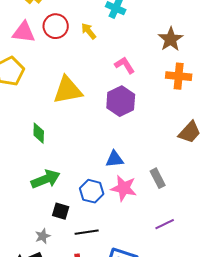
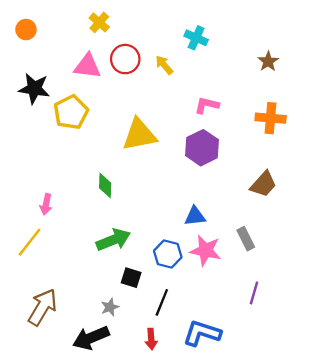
brown star: (171, 39) -> (268, 61), moved, size x0.7
pink L-shape: (125, 65) -> (207, 105), turned -45
brown trapezoid: (190, 132) -> (263, 184), moved
purple line: (165, 224) -> (254, 293), turned -48
black line: (87, 232) -> (162, 302), turned -60

